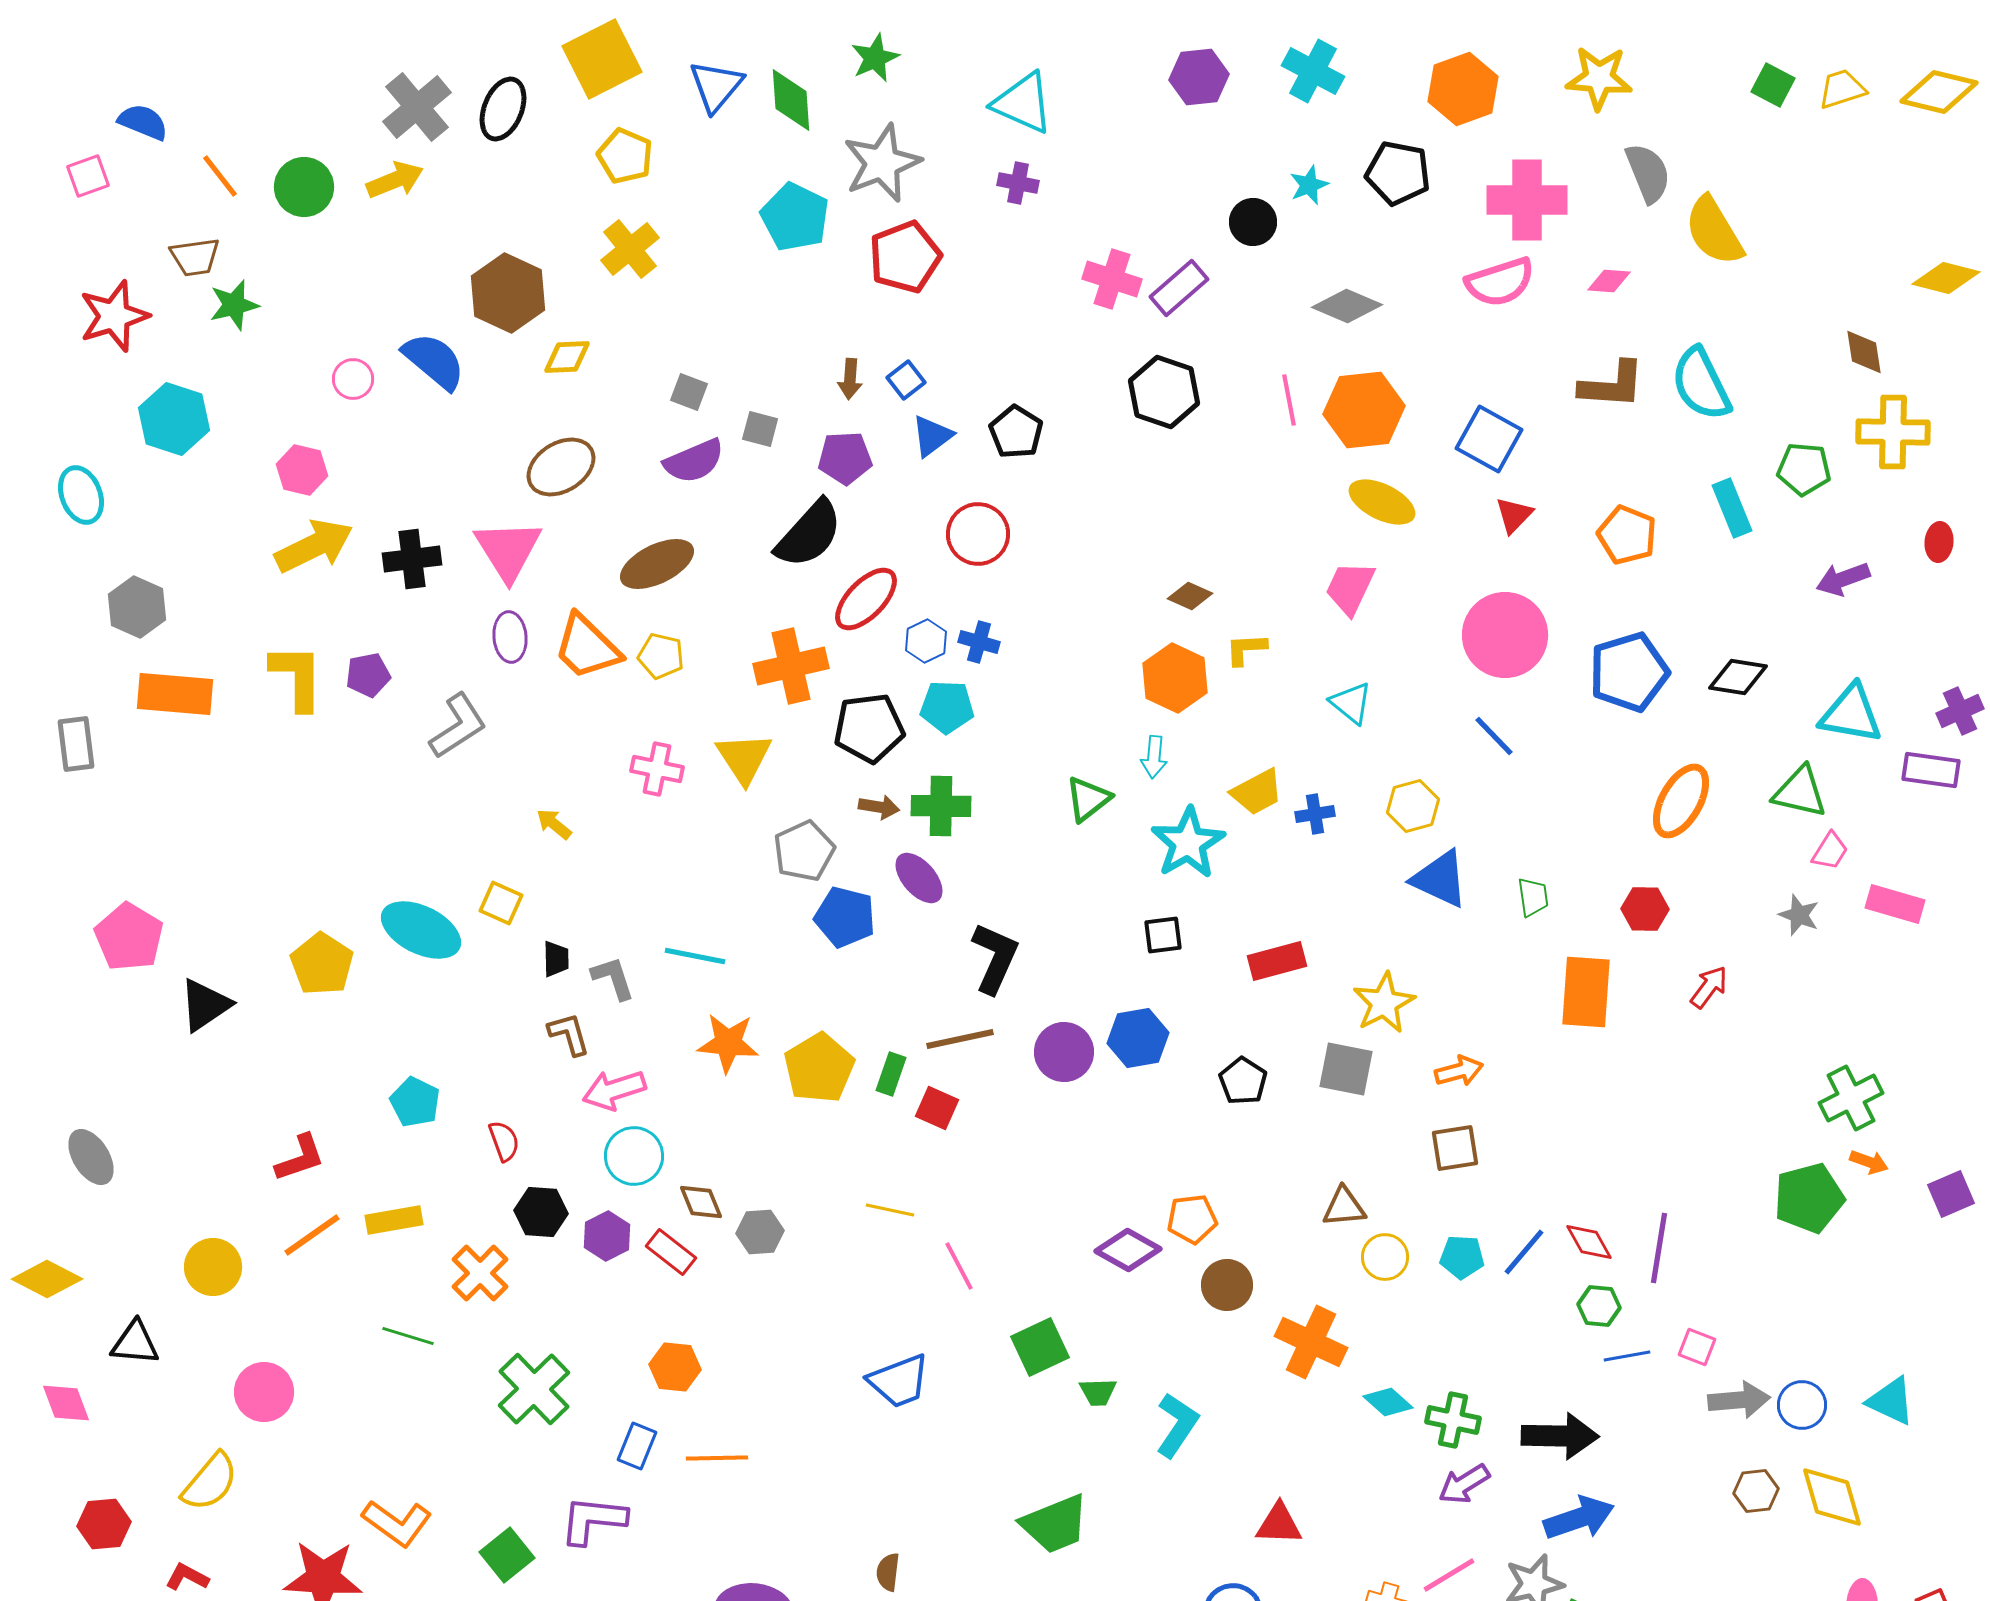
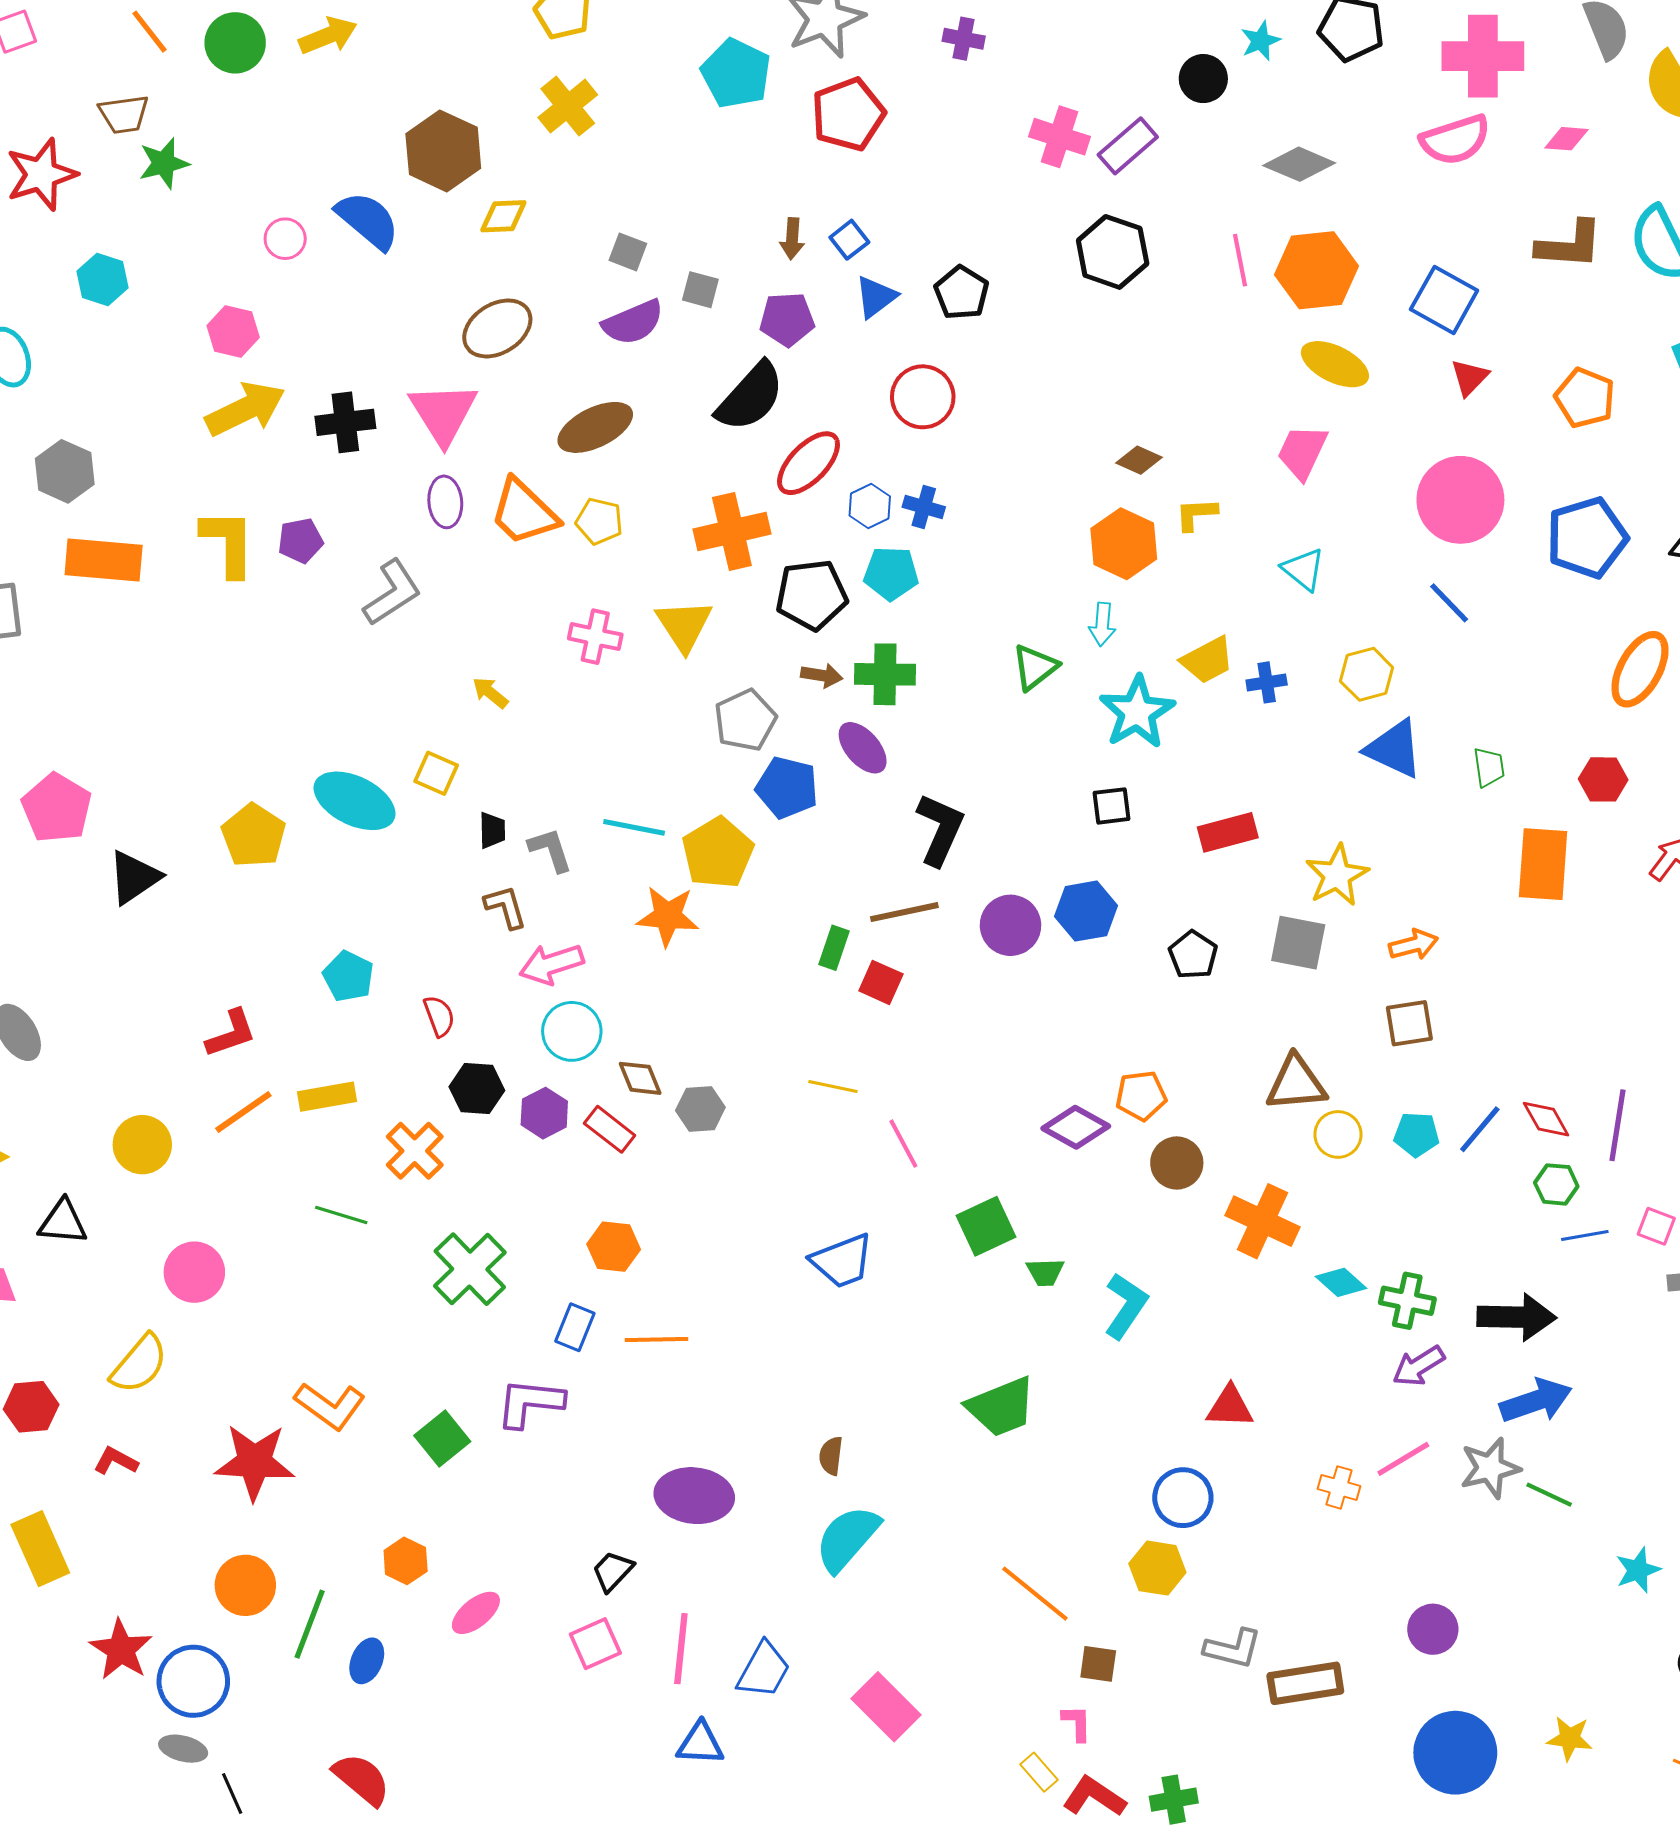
cyan hexagon: (174, 419) -> (103, 280), size x0.7
yellow pentagon: (819, 1068) -> (718, 853), moved
brown triangle: (1344, 1207) -> (1296, 1083), size x1.4

